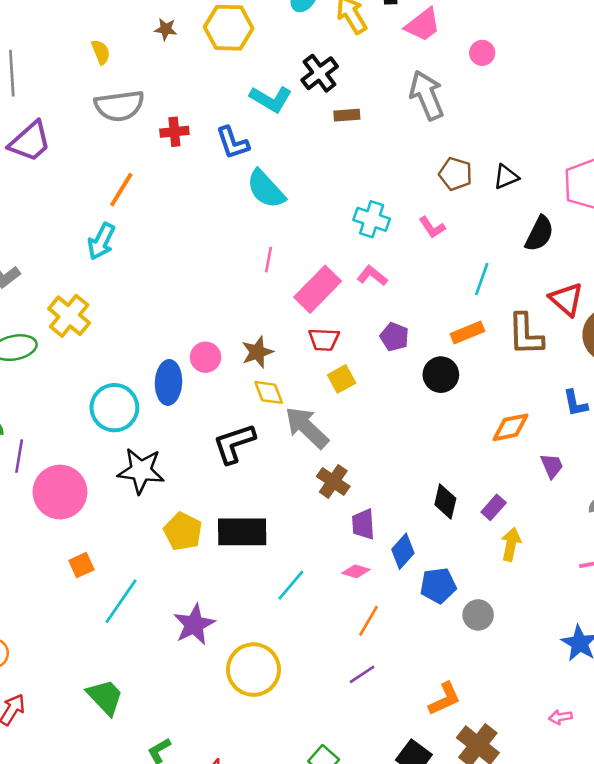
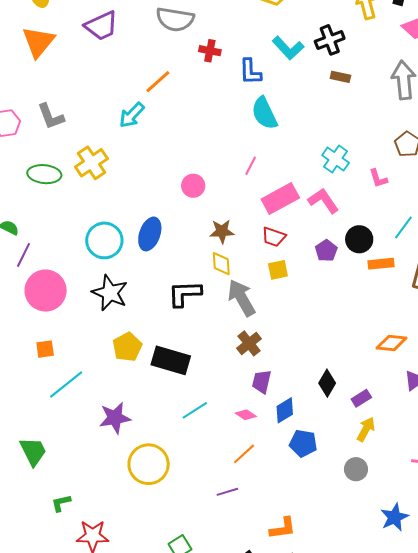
pink L-shape: (372, 276) -> (323, 201), size x1.4
pink circle: (206, 357) -> (193, 186), moved
black circle: (441, 375) -> (359, 239), moved
gray circle: (478, 615) -> (356, 469), moved

